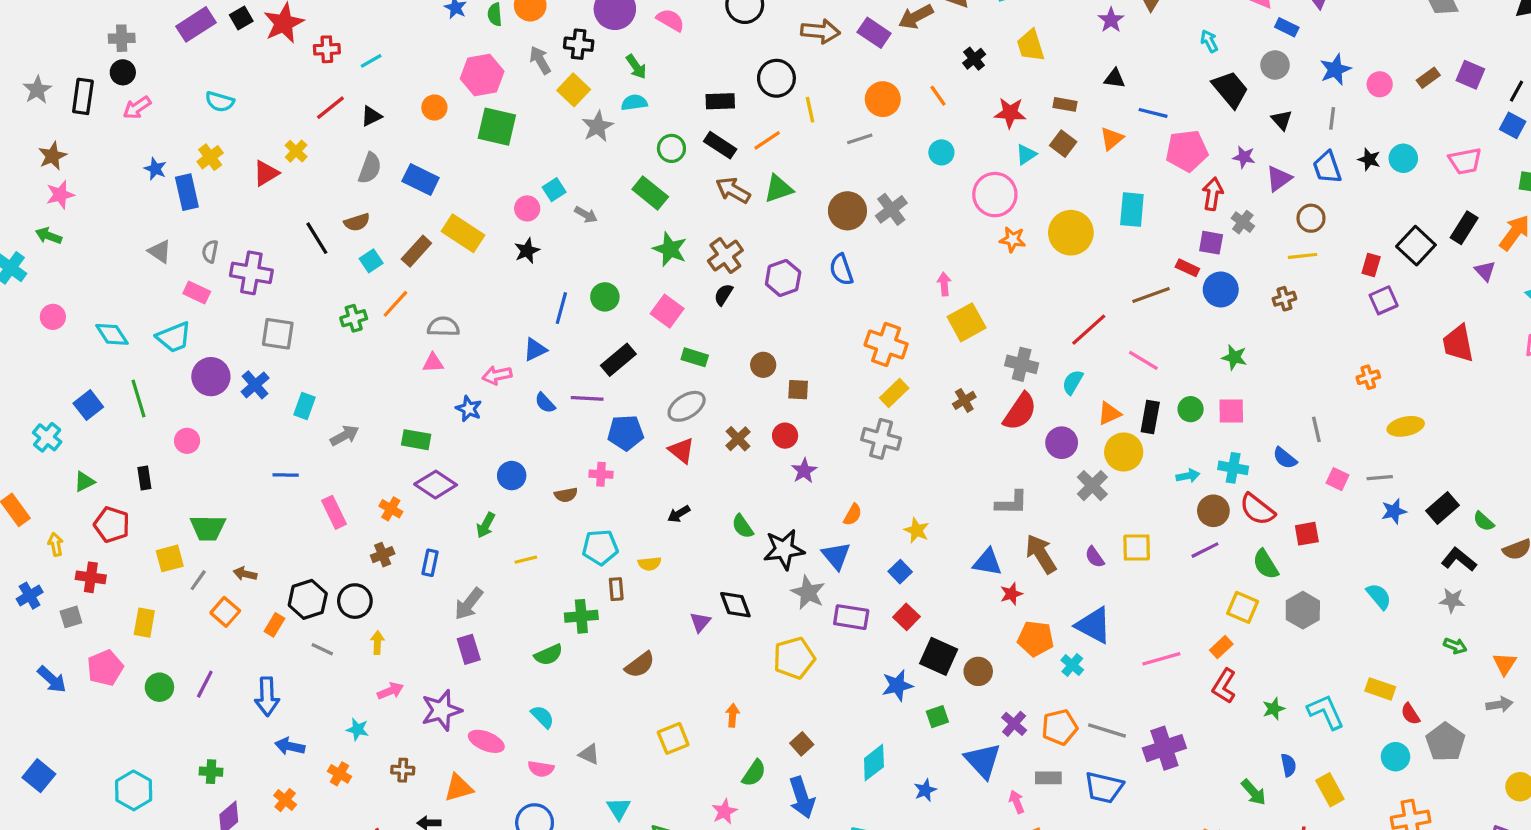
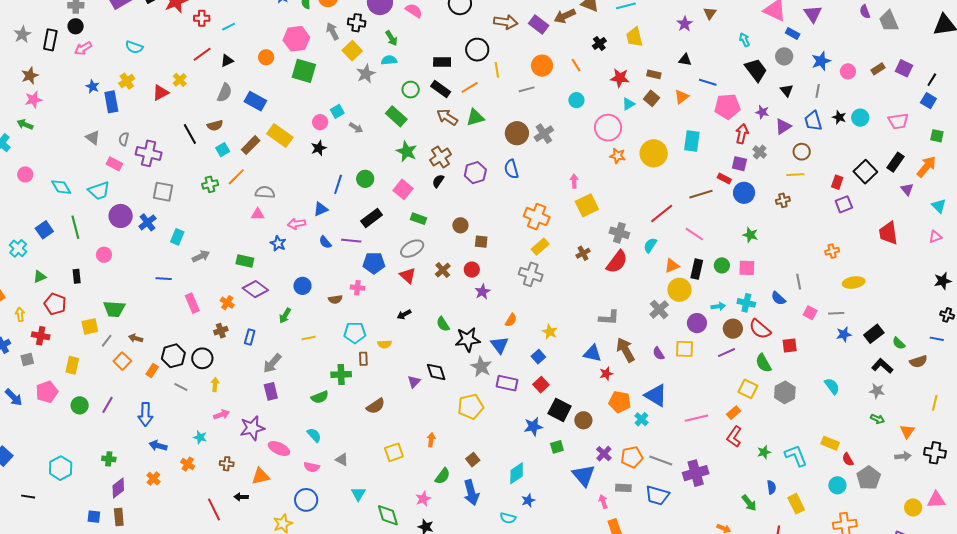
purple circle: (1062, 443) -> (697, 323), moved
blue star: (925, 790) -> (528, 500), moved

